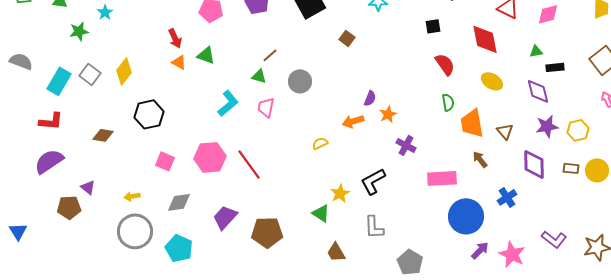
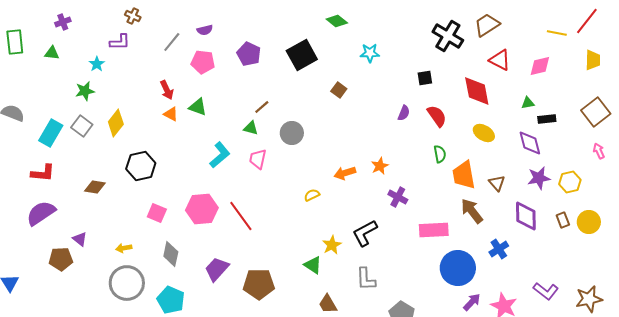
green star: (79, 31) -> (85, 91), moved
purple semicircle: (370, 98) -> (404, 113), moved
brown arrow: (480, 159) -> (472, 211), size x1.5
brown rectangle: (571, 168) -> (563, 220), turned 63
gray diamond: (179, 202) -> (171, 254), turned -70

